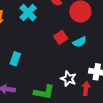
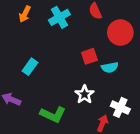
white star: (68, 79) -> (84, 94), moved

